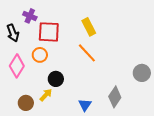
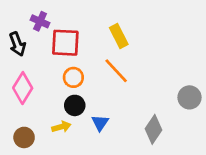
orange circle: (40, 55) -> (73, 77), moved
yellow arrow: (46, 95) -> (61, 127), turned 32
brown circle: (26, 103) -> (24, 137), moved
blue triangle: (85, 105) -> (100, 123), moved

